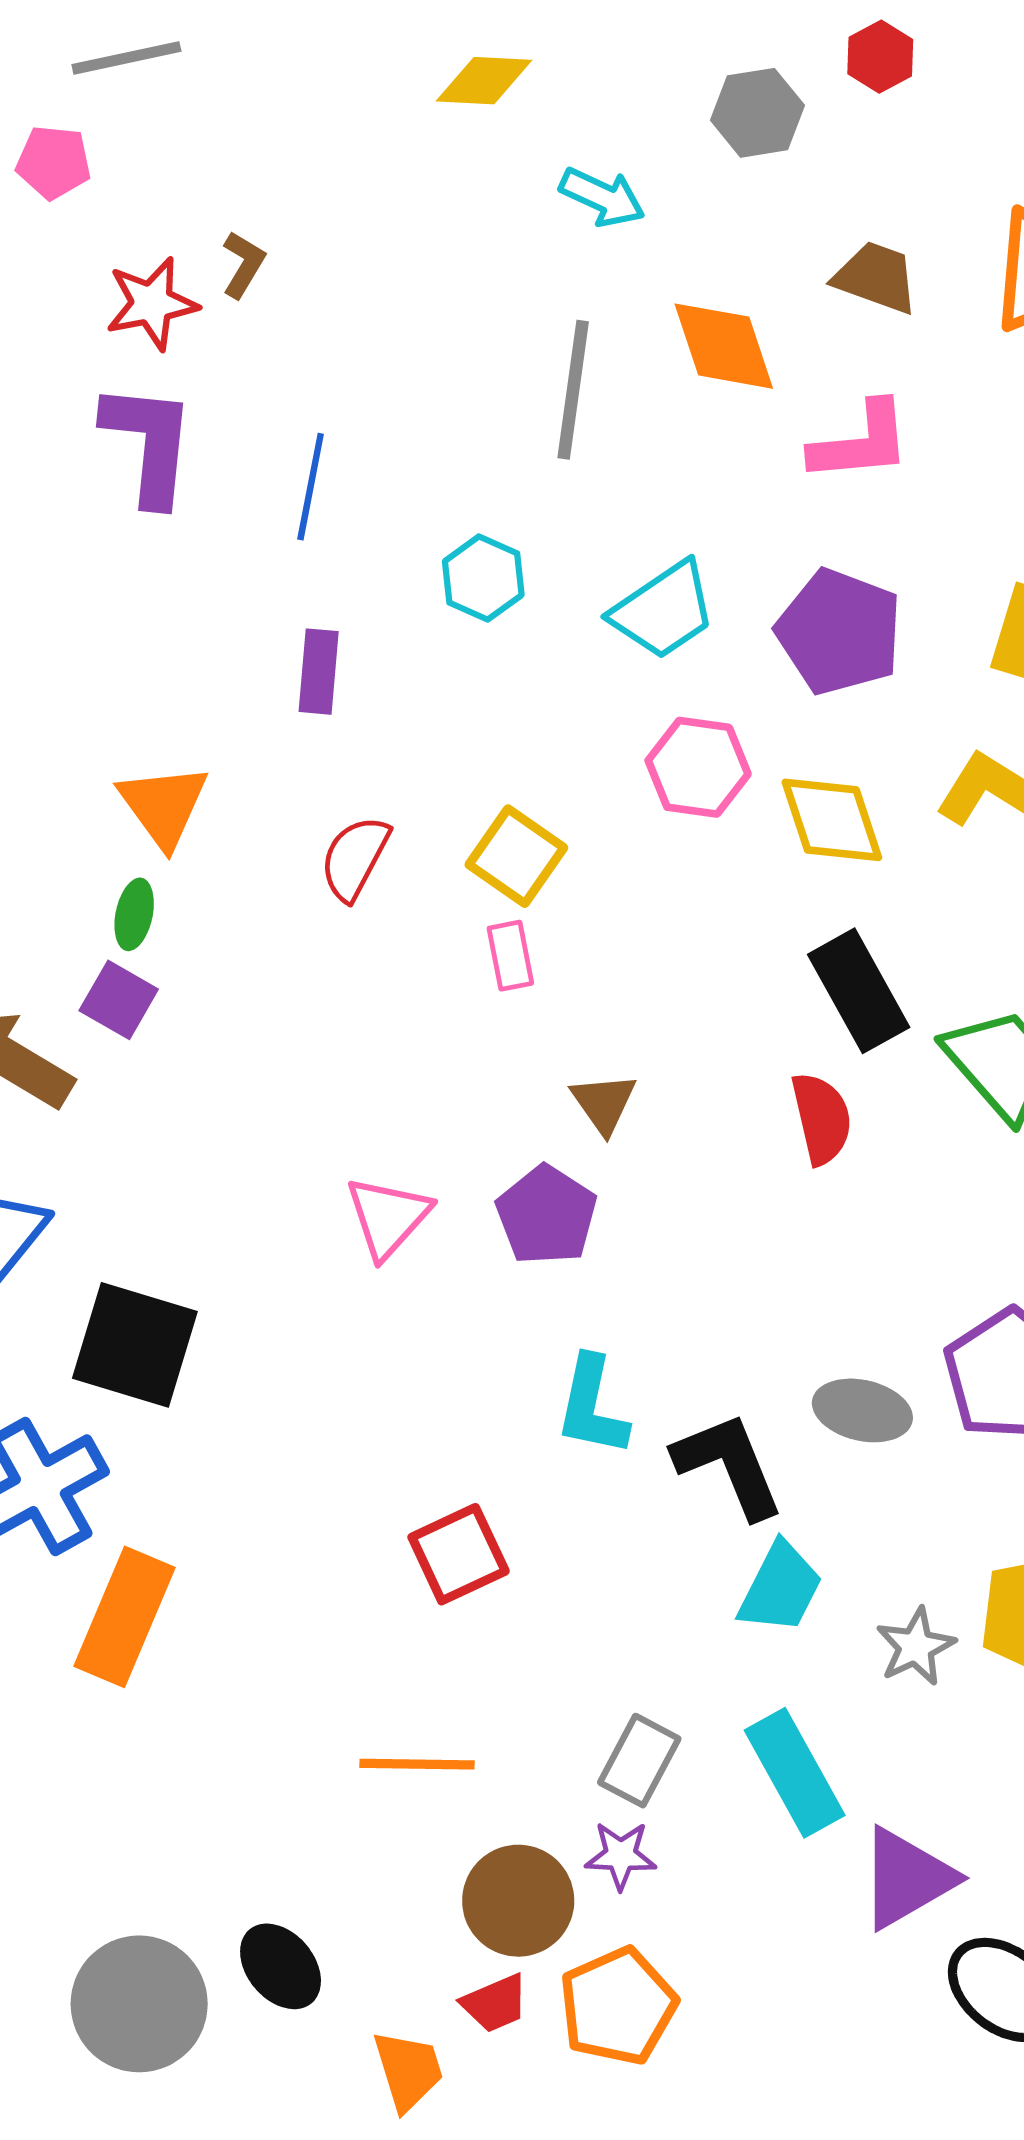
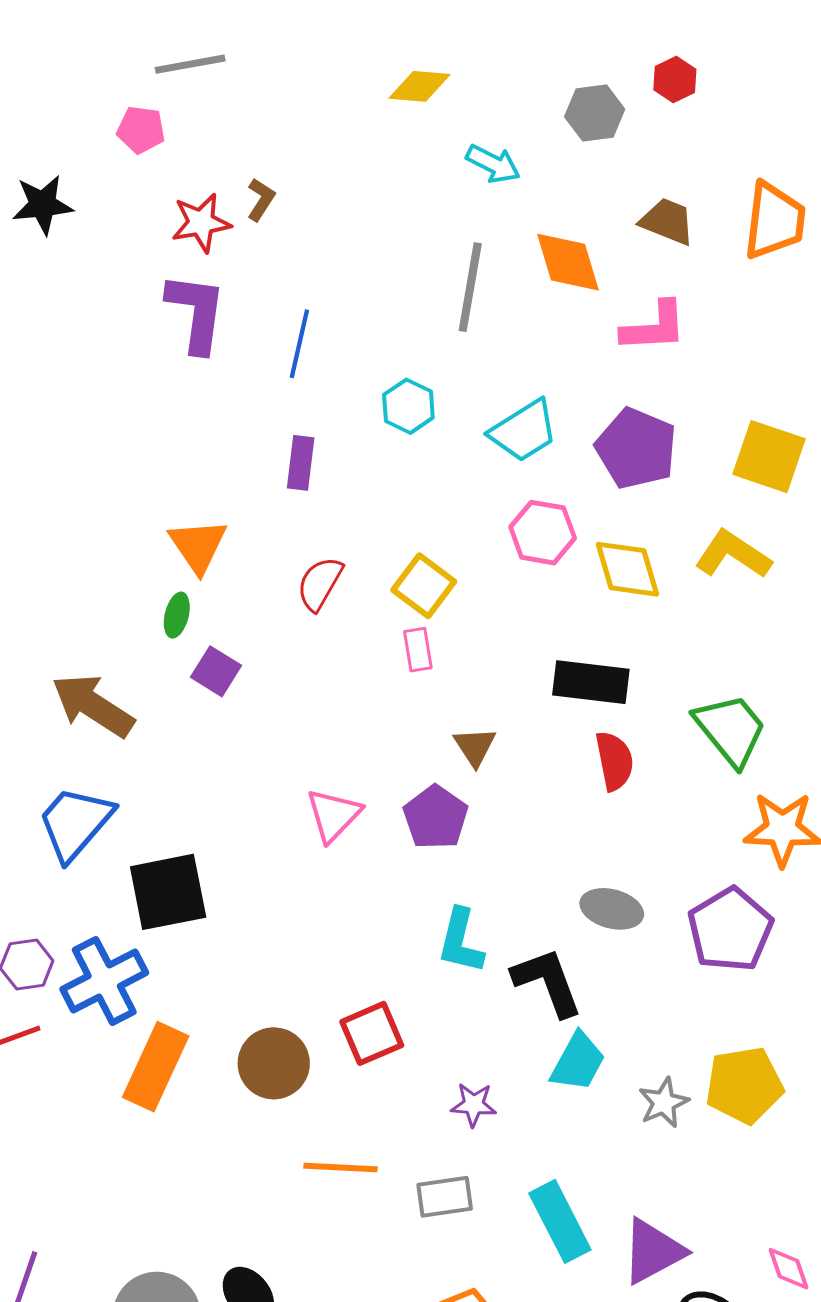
black rectangle: (859, 991) -> (591, 682), moved, turned -56
purple square: (119, 1000) -> (216, 671), moved
black square: (135, 1345) -> (168, 892), turned -30
gray ellipse: (862, 1410) -> (612, 909), moved
gray rectangle: (639, 1761) -> (445, 1197), moved, turned 52
cyan rectangle: (795, 1773) -> (560, 1221), moved
purple star: (621, 1855) -> (474, 1105), moved
brown circle: (518, 1901) -> (274, 1063), moved

